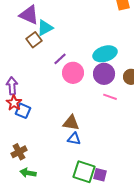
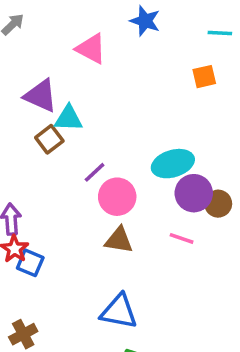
cyan triangle: (45, 28) -> (68, 118), turned 30
purple circle: (104, 74) -> (194, 193), moved
brown triangle: (71, 123) -> (119, 240), moved
blue triangle: (74, 139) -> (119, 312), size x1.6

